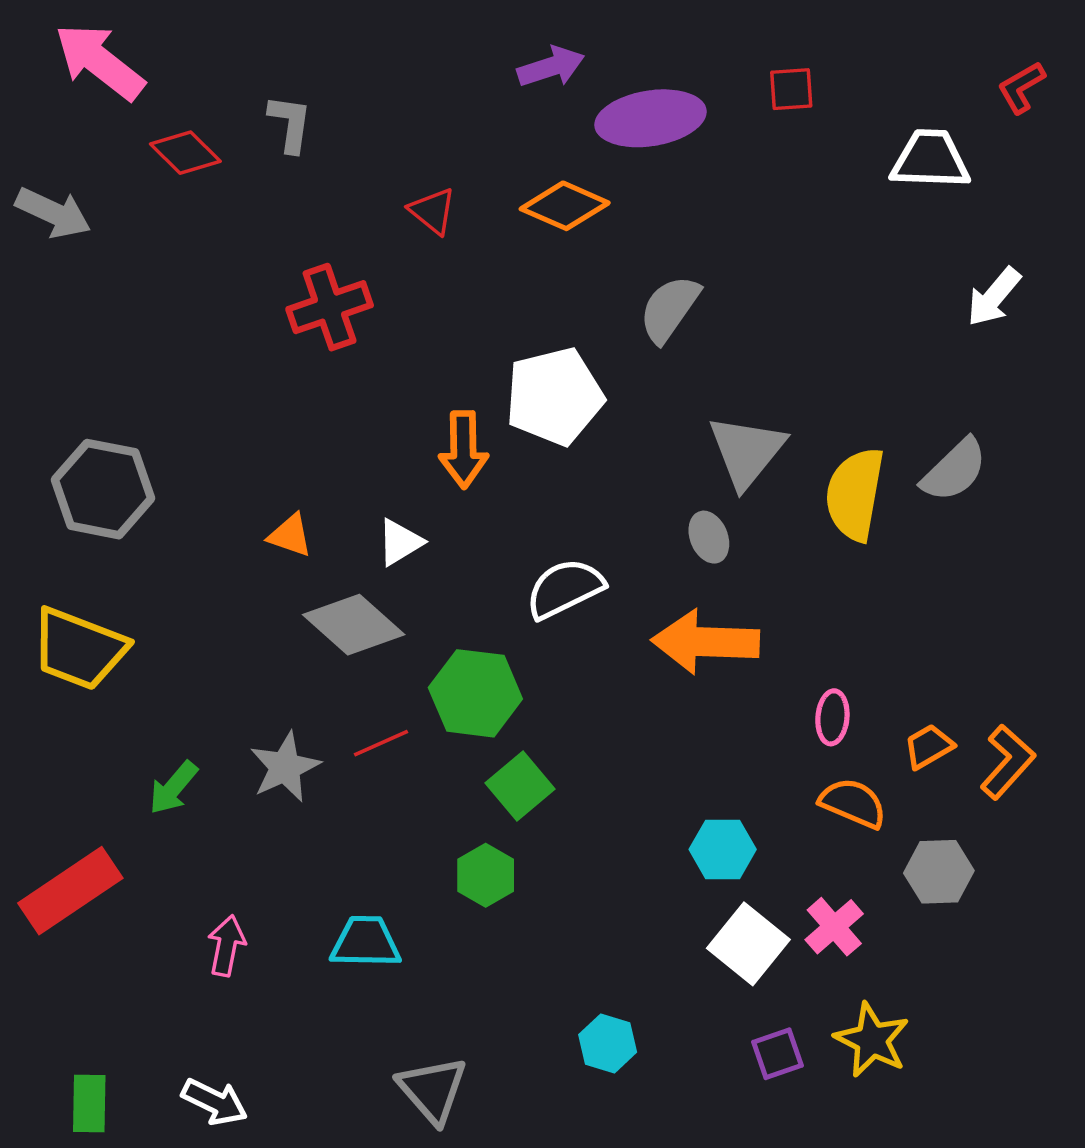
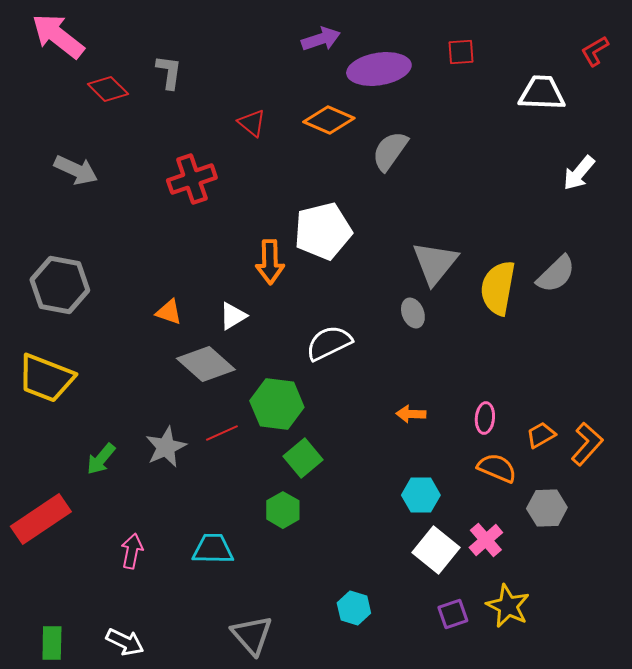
gray arrow: (53, 213) -> (76, 170), moved
gray semicircle: (669, 309) -> (390, 151), moved
orange arrow: (705, 642) -> (411, 414), moved, size x0.5

